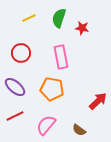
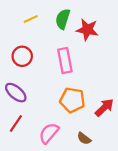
red star: (82, 28) -> (87, 30), size x1.5
orange pentagon: (52, 89) -> (72, 100), moved
red line: (15, 116) -> (16, 124), turned -30

